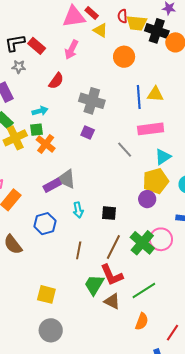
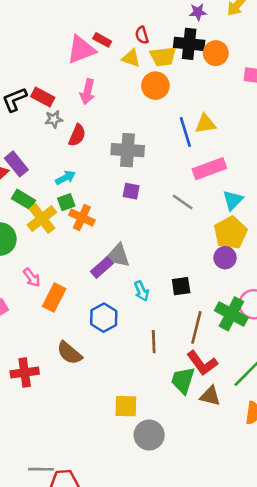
yellow trapezoid: (137, 23) -> (163, 57), moved
yellow triangle: (100, 30) -> (131, 58), moved
gray star: (19, 67) -> (54, 119), moved
gray circle: (51, 330) -> (149, 435), moved

